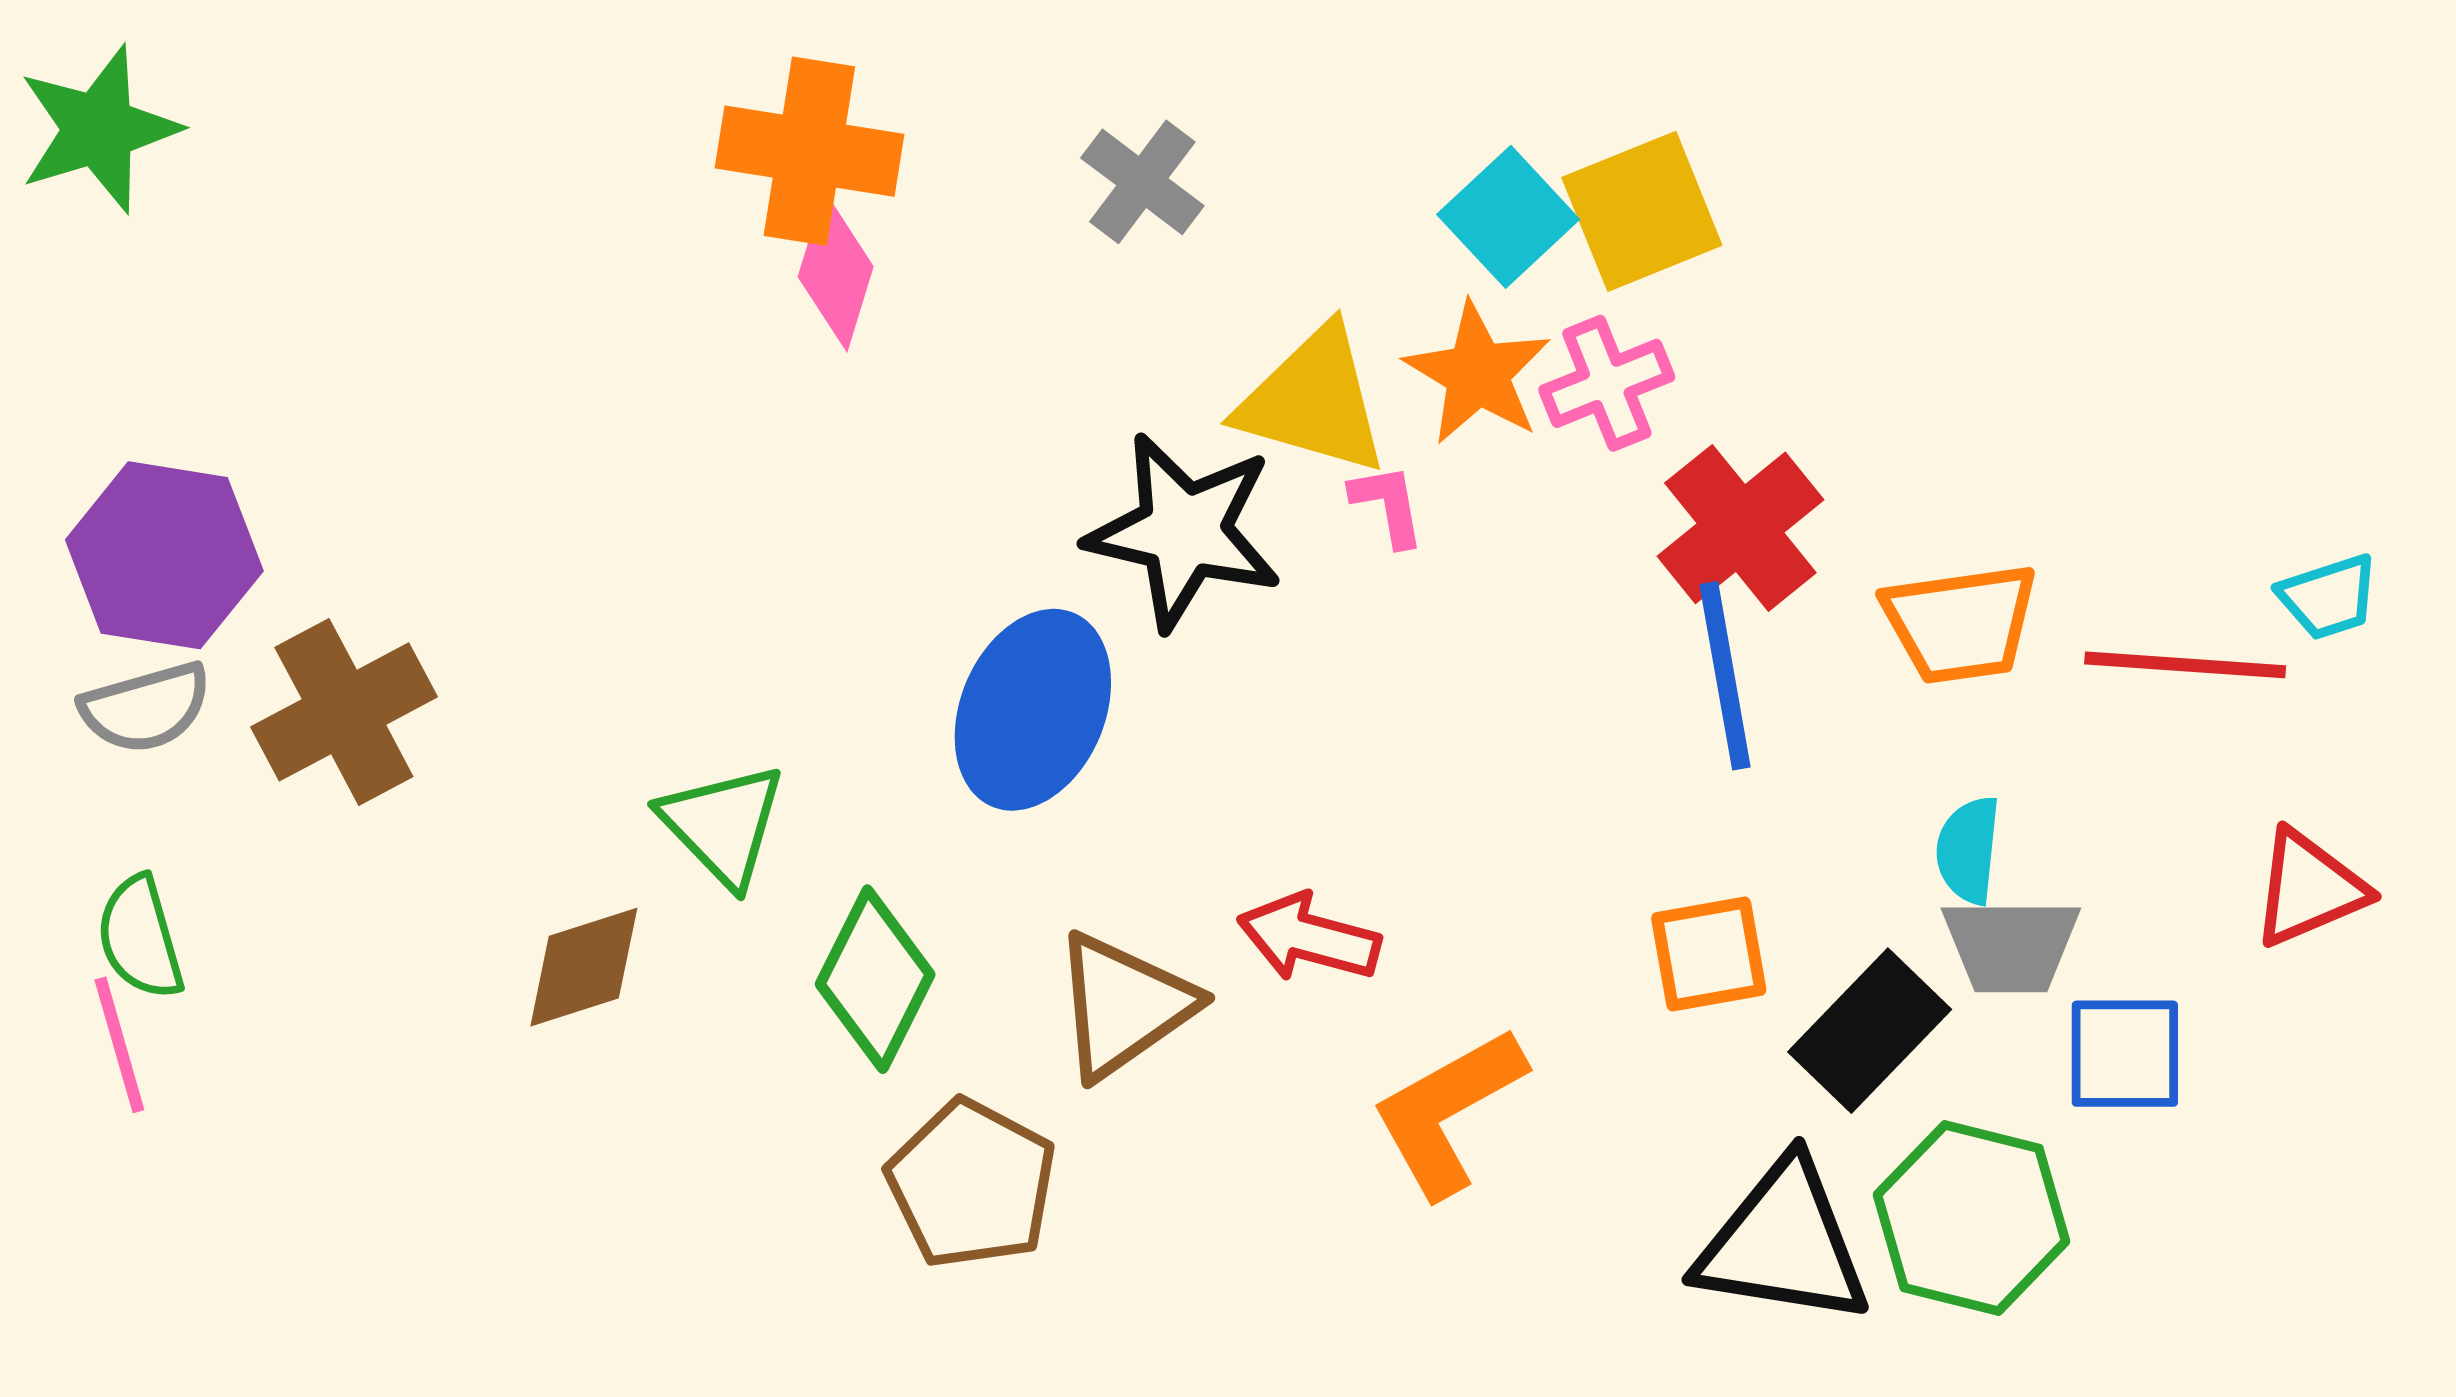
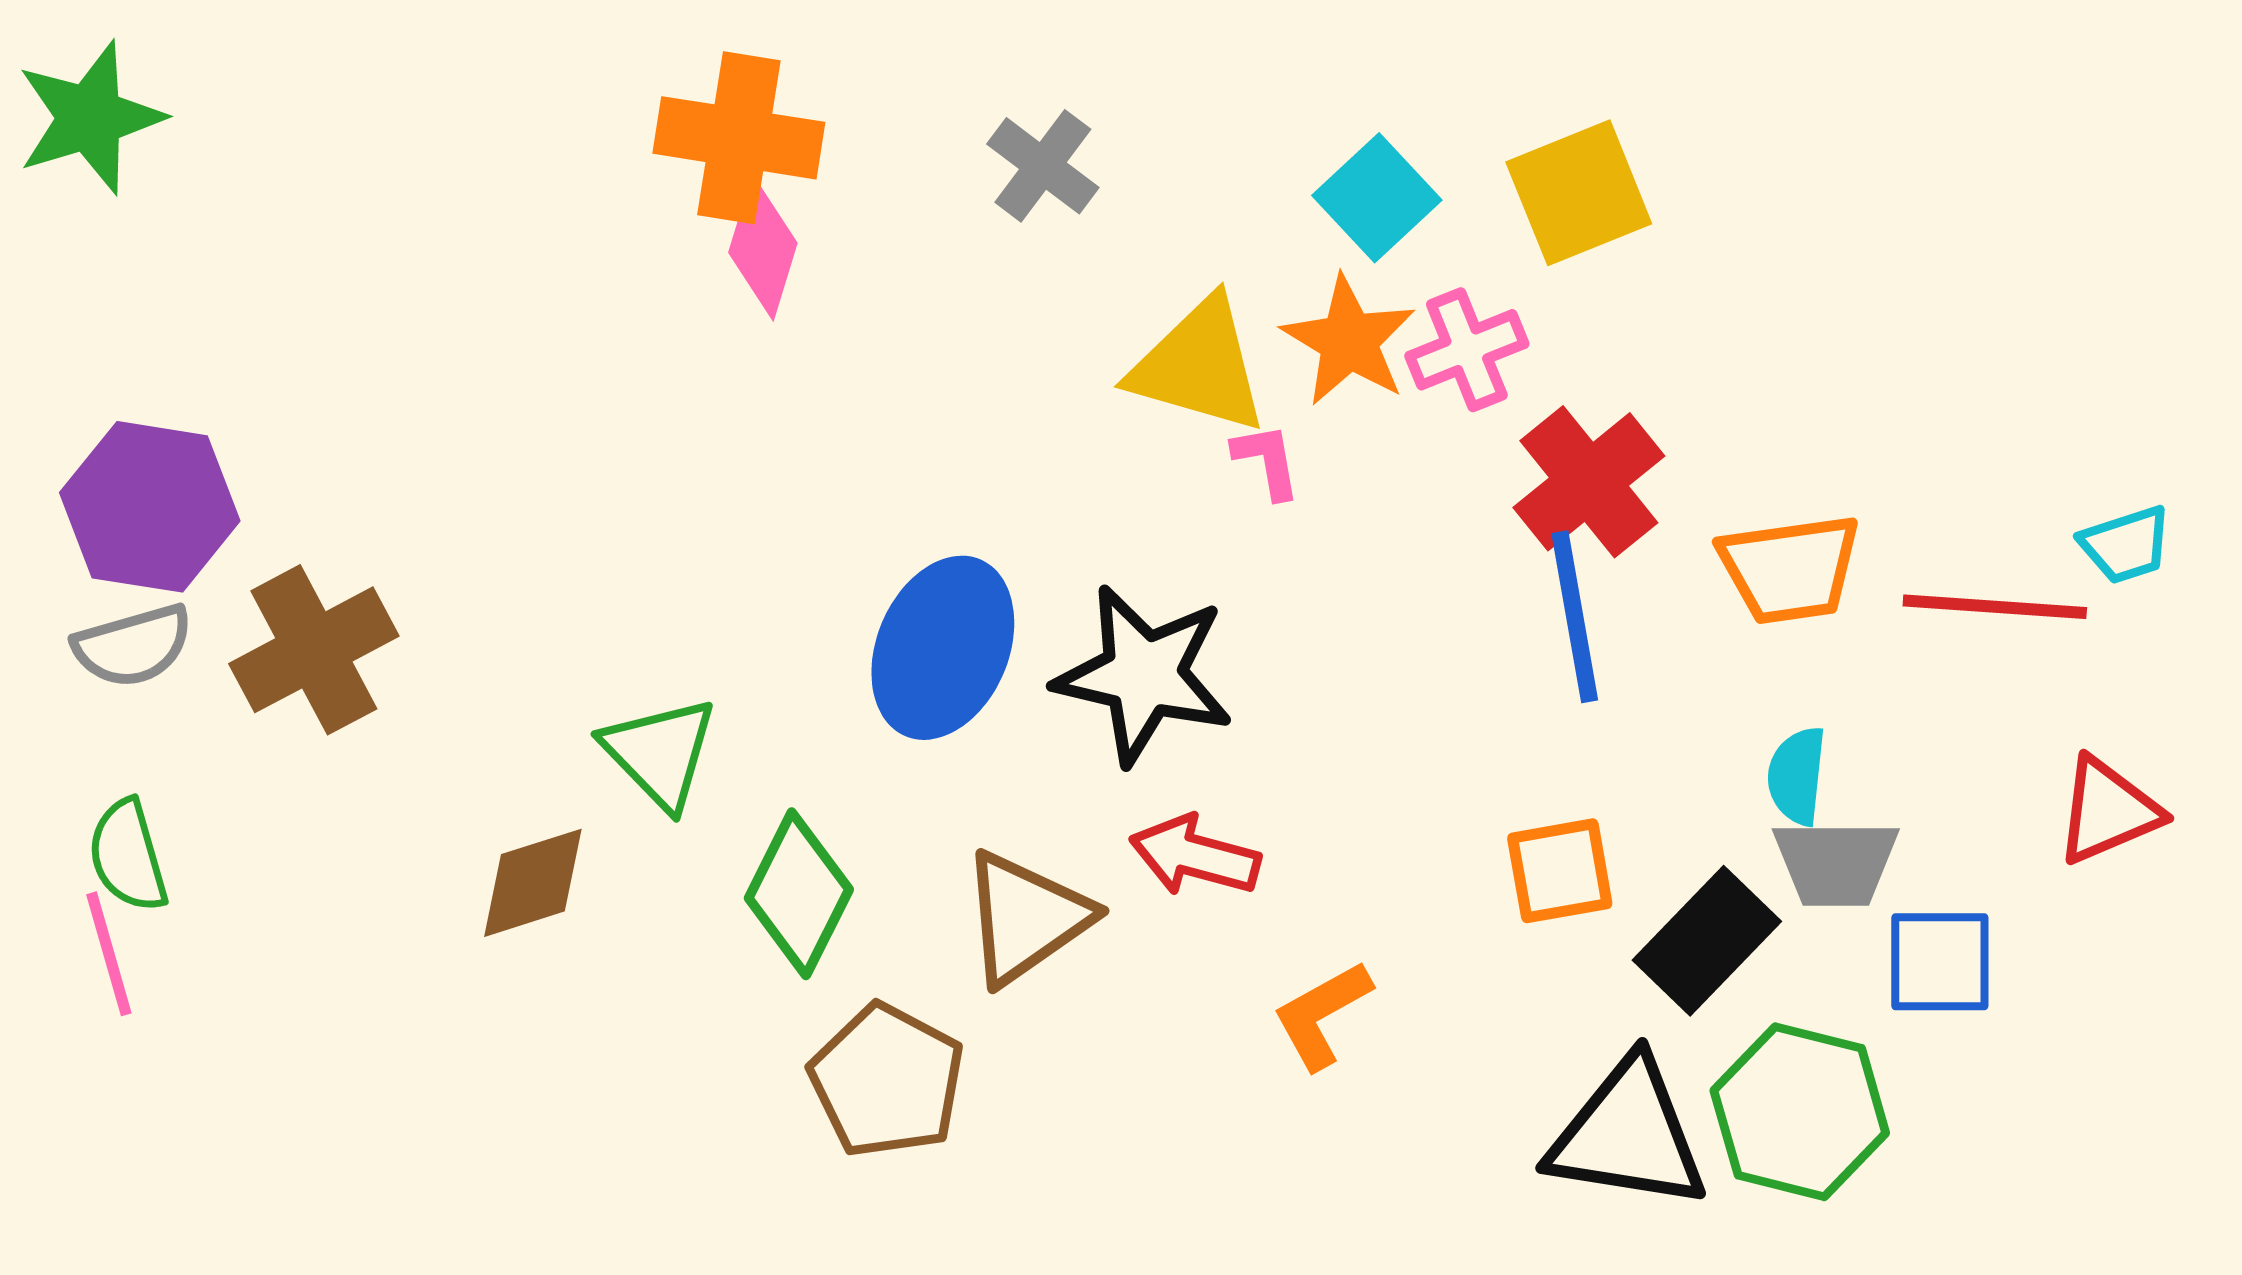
yellow square: (1642, 211) -> (1579, 193), moved
black star: (1184, 531) -> (1144, 675), moved
orange L-shape: (1448, 1112) -> (1322, 1015), size x0.7

